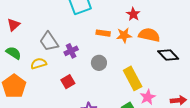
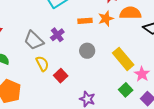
purple cross: (71, 51) -> (57, 35), moved
yellow semicircle: (39, 64) -> (42, 64), moved, turned 91

